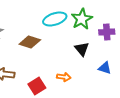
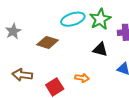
black triangle: (82, 49) -> (100, 50), turned -35

